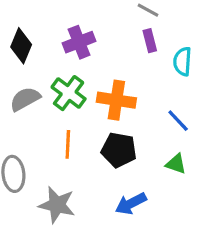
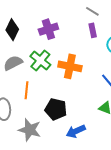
orange line: (68, 144) -> (26, 90), moved
black pentagon: (119, 150) -> (56, 109), moved

